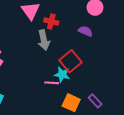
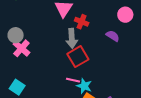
red square: (71, 61) -> (78, 57), moved
cyan star: (62, 75) -> (84, 86), moved

